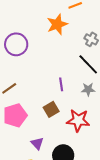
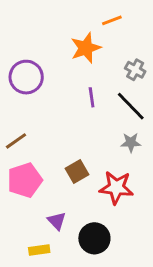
purple line: (61, 84) -> (92, 97), moved

